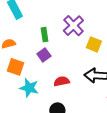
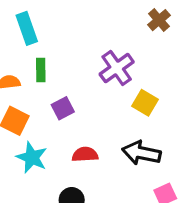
green rectangle: (45, 35) -> (41, 70), moved

